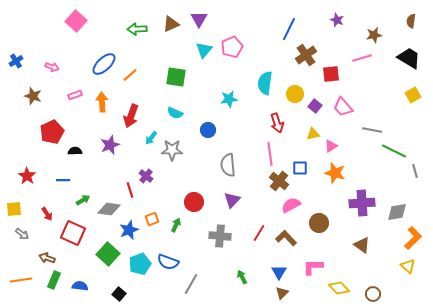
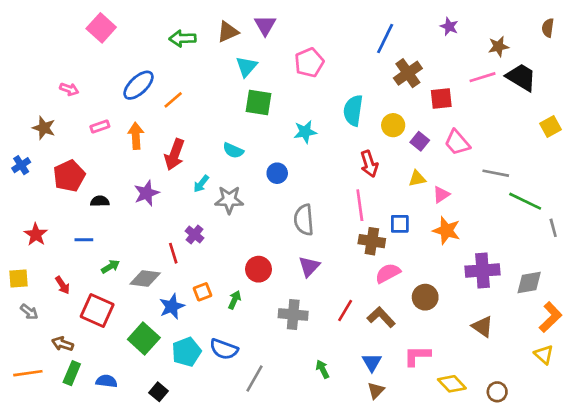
cyan triangle: (204, 50) -> (247, 67), moved
black trapezoid: (409, 58) -> (521, 77), moved
blue cross: (16, 61) -> (21, 165), moved
green square: (176, 77) -> (259, 103), moved
brown cross: (279, 181) -> (372, 241), turned -30

